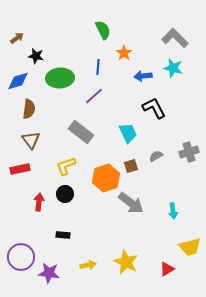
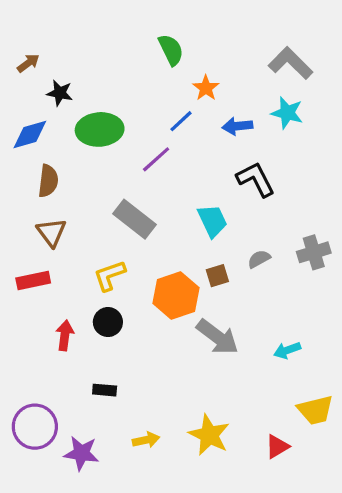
blue line: (98, 67) -> (181, 121), moved, turned 42
cyan arrow: (173, 211) -> (287, 350), turned 77

